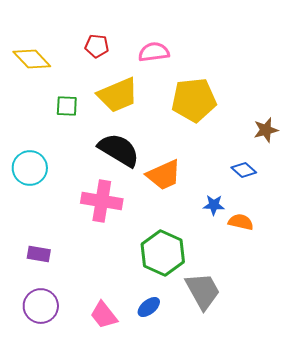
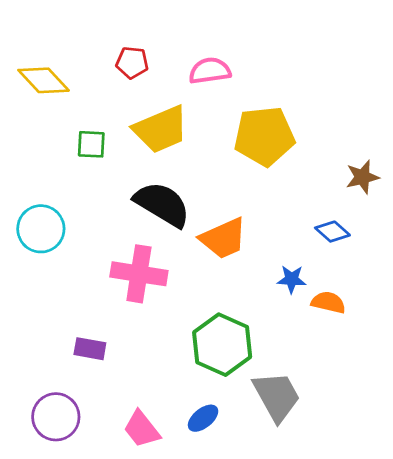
purple rectangle: (39, 254) -> (90, 349), moved

